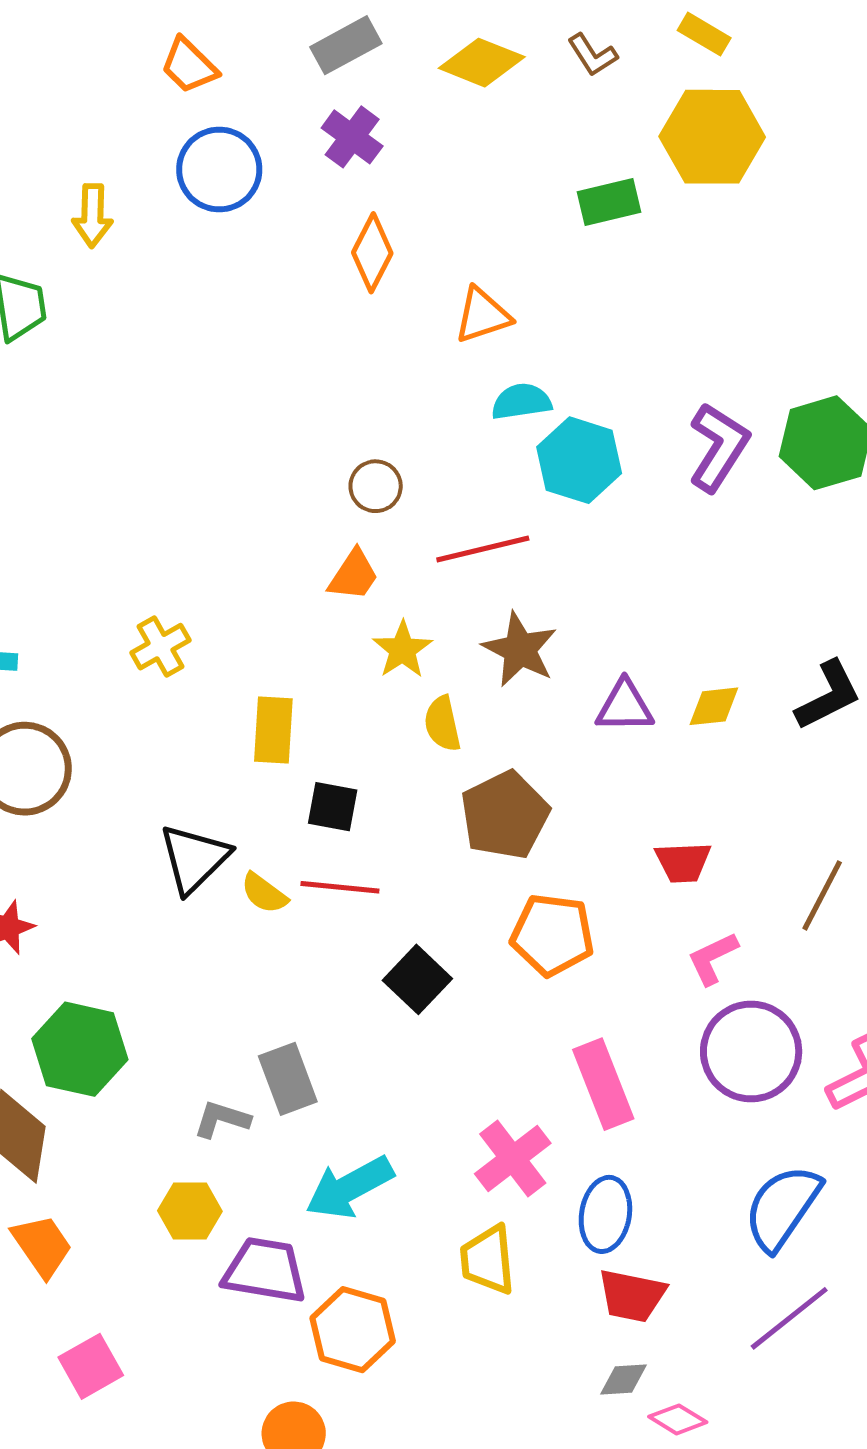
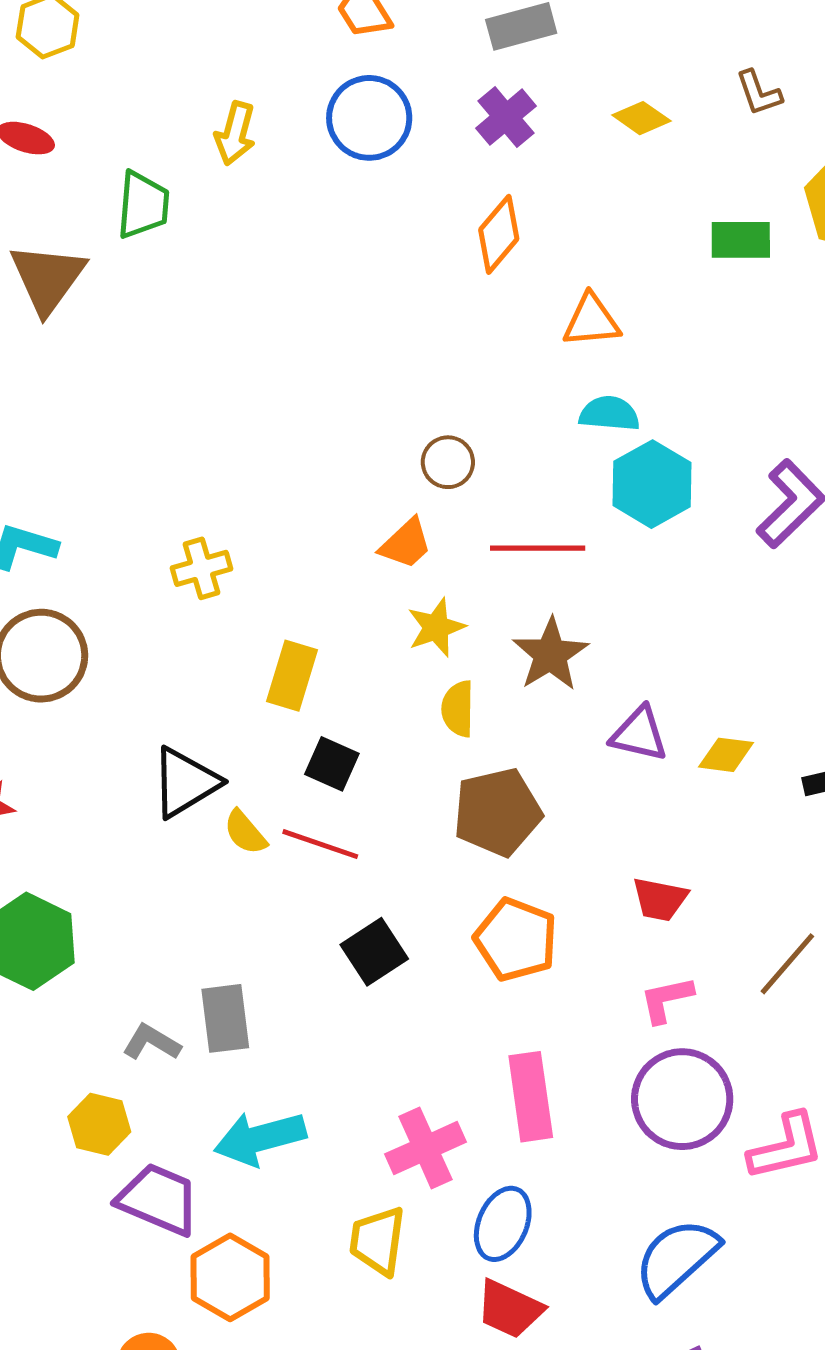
yellow diamond: (482, 63) -> (641, 118), moved, size x0.7

